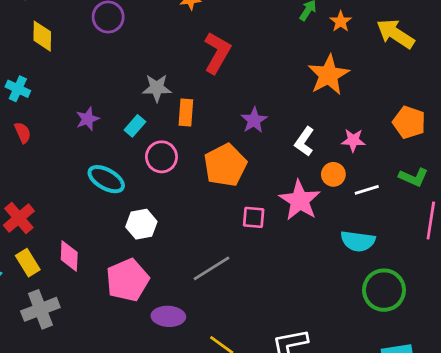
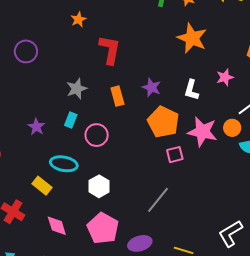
orange rectangle: (186, 112) -> (117, 96), moved
orange pentagon: (225, 165) -> (163, 122), moved
orange circle: (333, 174) -> (232, 128), moved
yellow rectangle: (28, 263) -> (42, 186), moved

